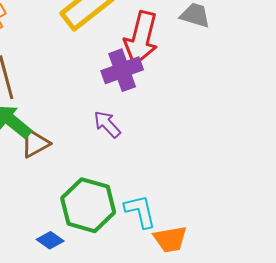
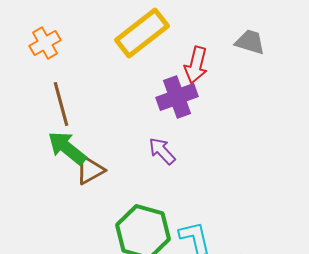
red arrow: (141, 38) -> (196, 65), size x0.7

